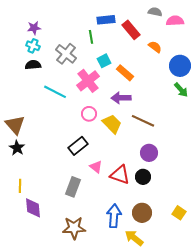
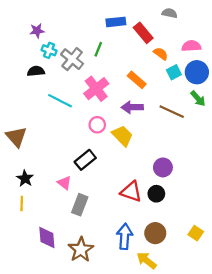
pink semicircle: (175, 21) -> (191, 46), moved
green line: (91, 37) -> (98, 49), moved, turned 32
cyan cross: (33, 46) -> (49, 50), moved
orange semicircle: (155, 47) -> (161, 54), moved
cyan square: (104, 61) -> (174, 72), moved
brown line: (143, 121) -> (172, 112), moved
black star: (17, 148) -> (25, 178), moved
pink triangle: (96, 167) -> (64, 183), moved
purple diamond: (33, 208) -> (47, 238), moved
brown star: (74, 228) -> (81, 250), turned -30

